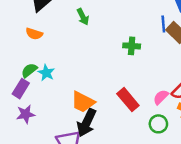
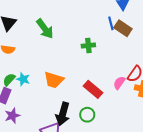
green arrow: (83, 17) -> (45, 29), size x1.5
orange trapezoid: (83, 102) -> (54, 80), moved
green circle: (158, 124) -> (87, 115), moved

